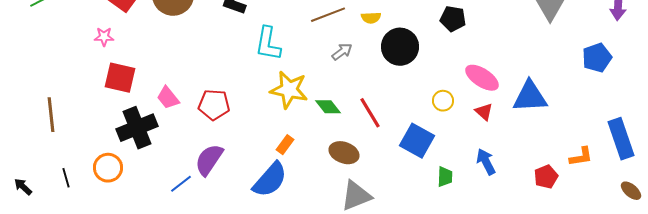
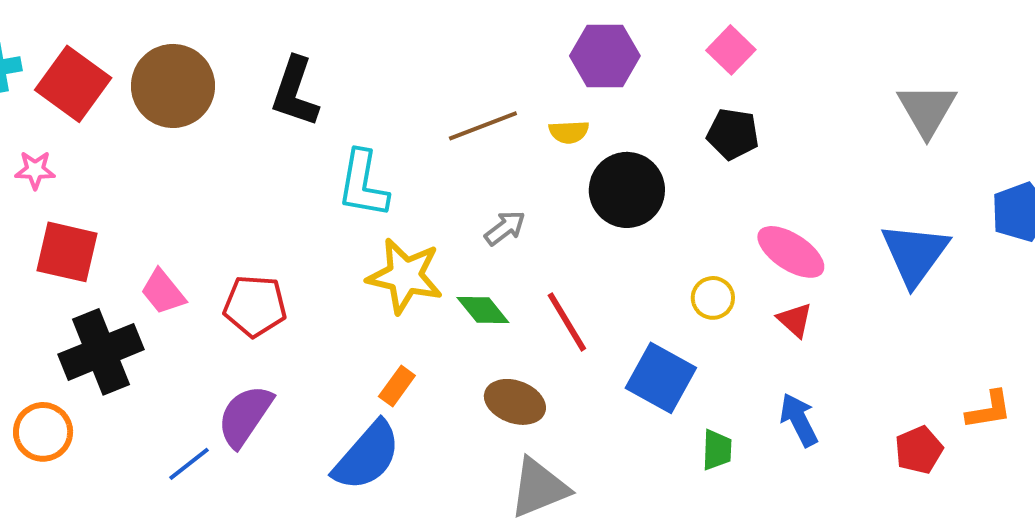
gray arrow: (342, 52) -> (505, 228), moved
blue triangle: (530, 97) -> (915, 254), moved, turned -51

